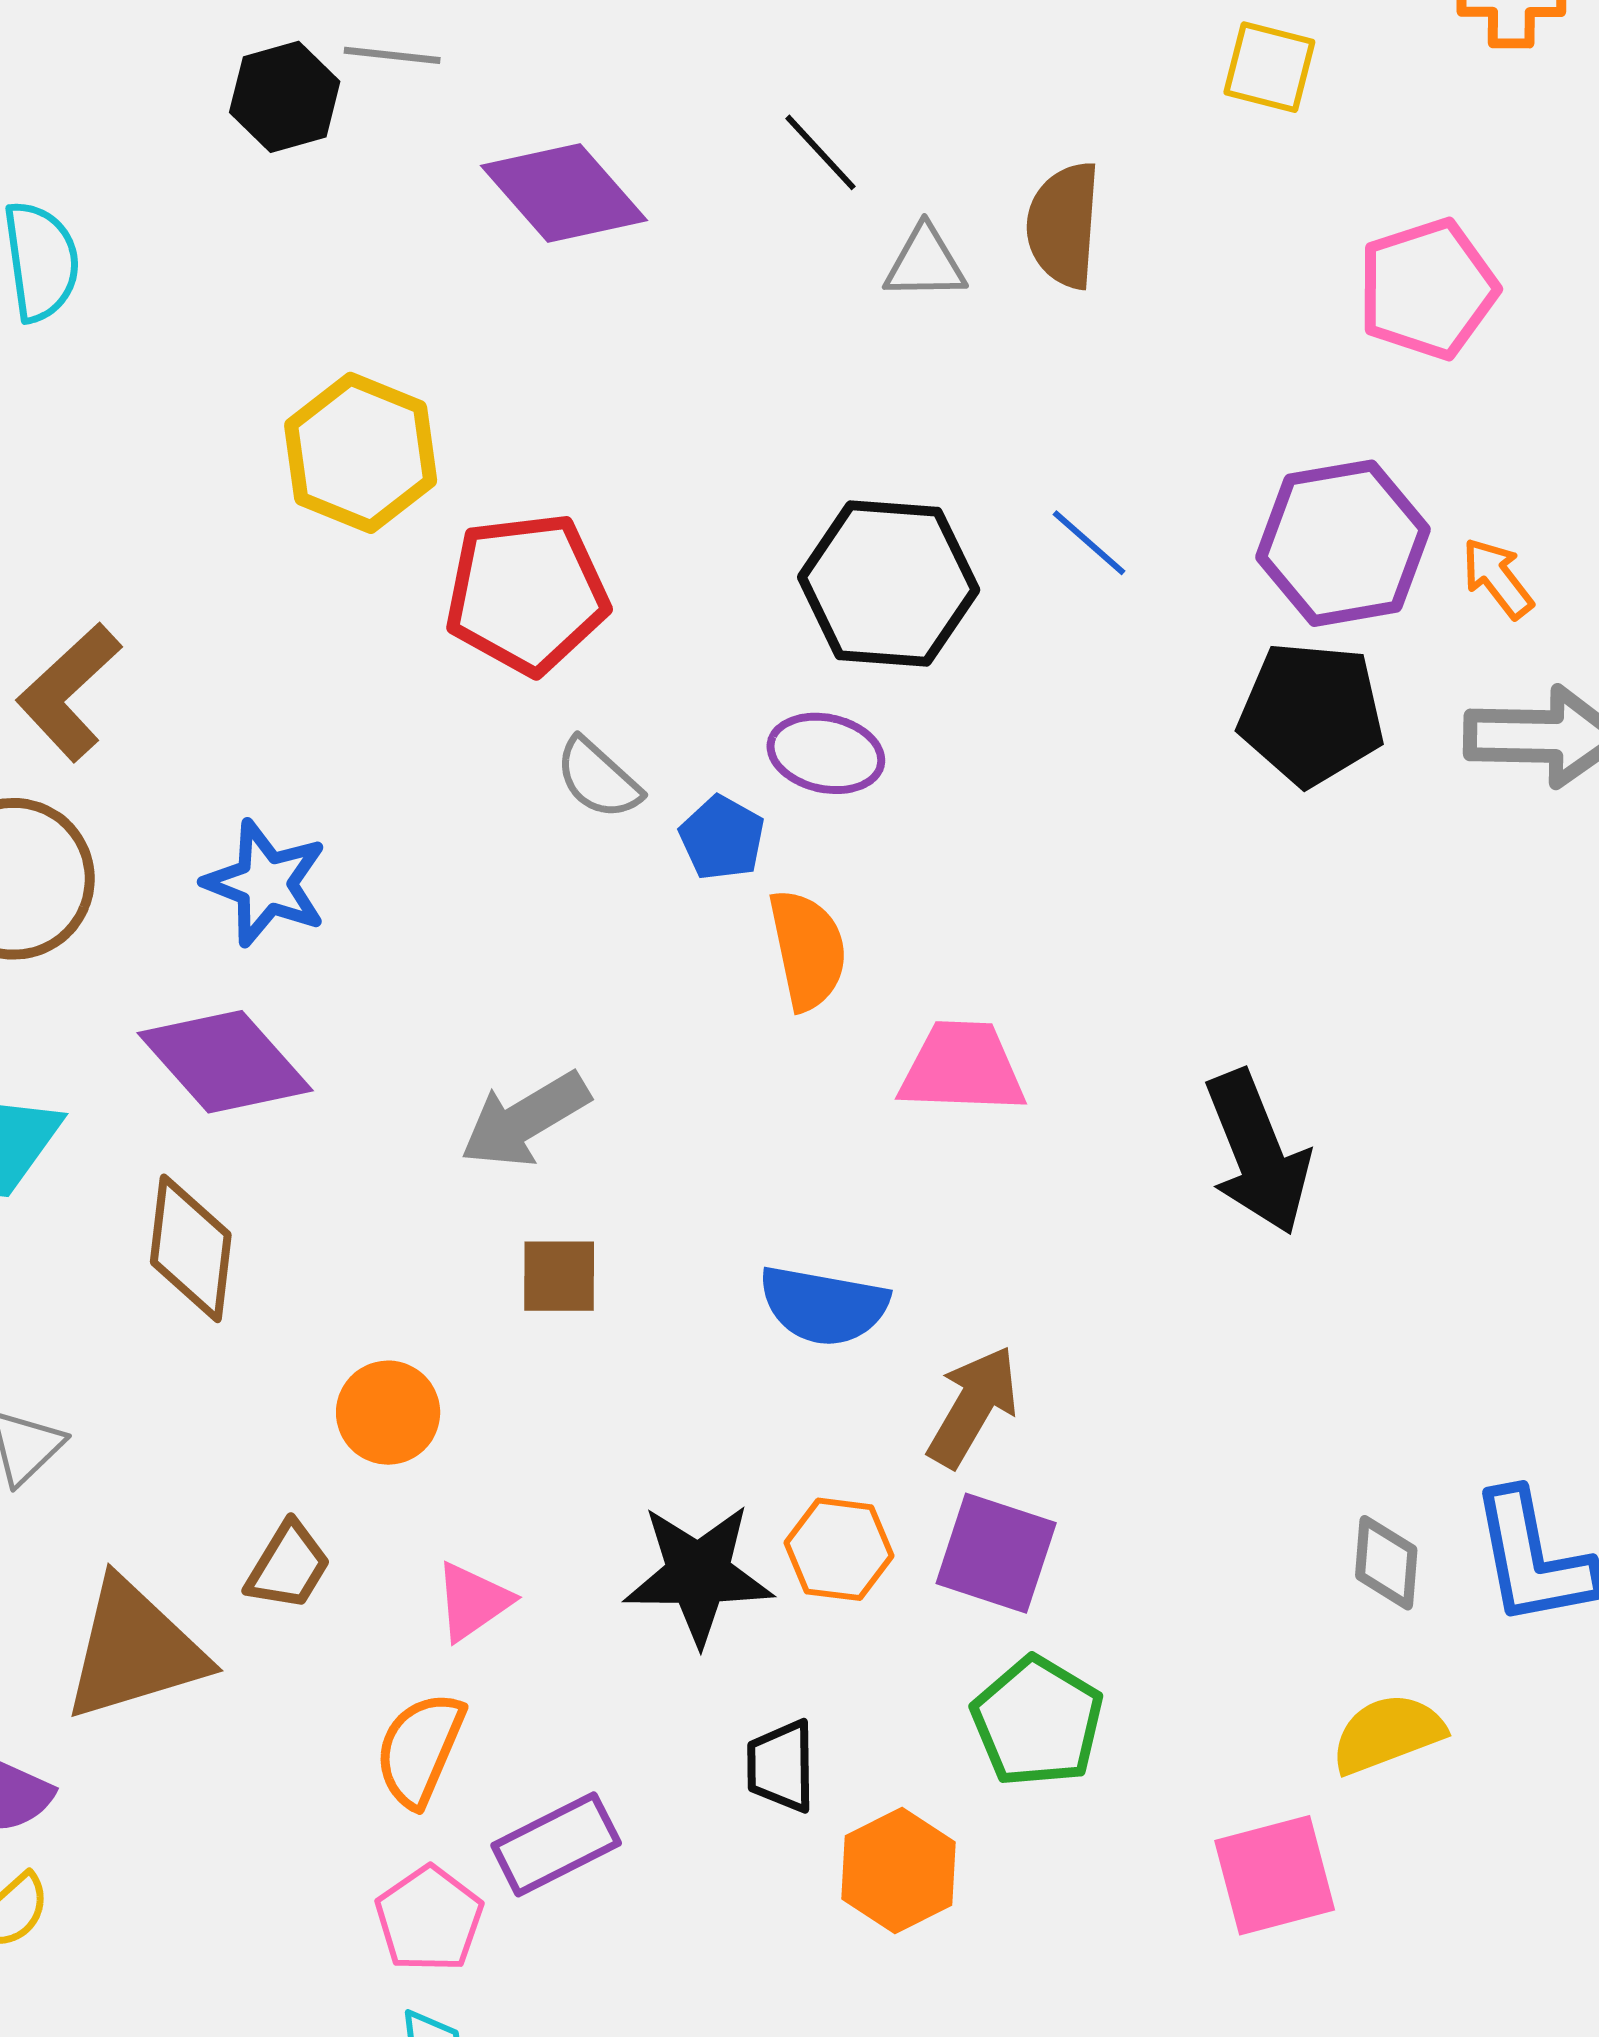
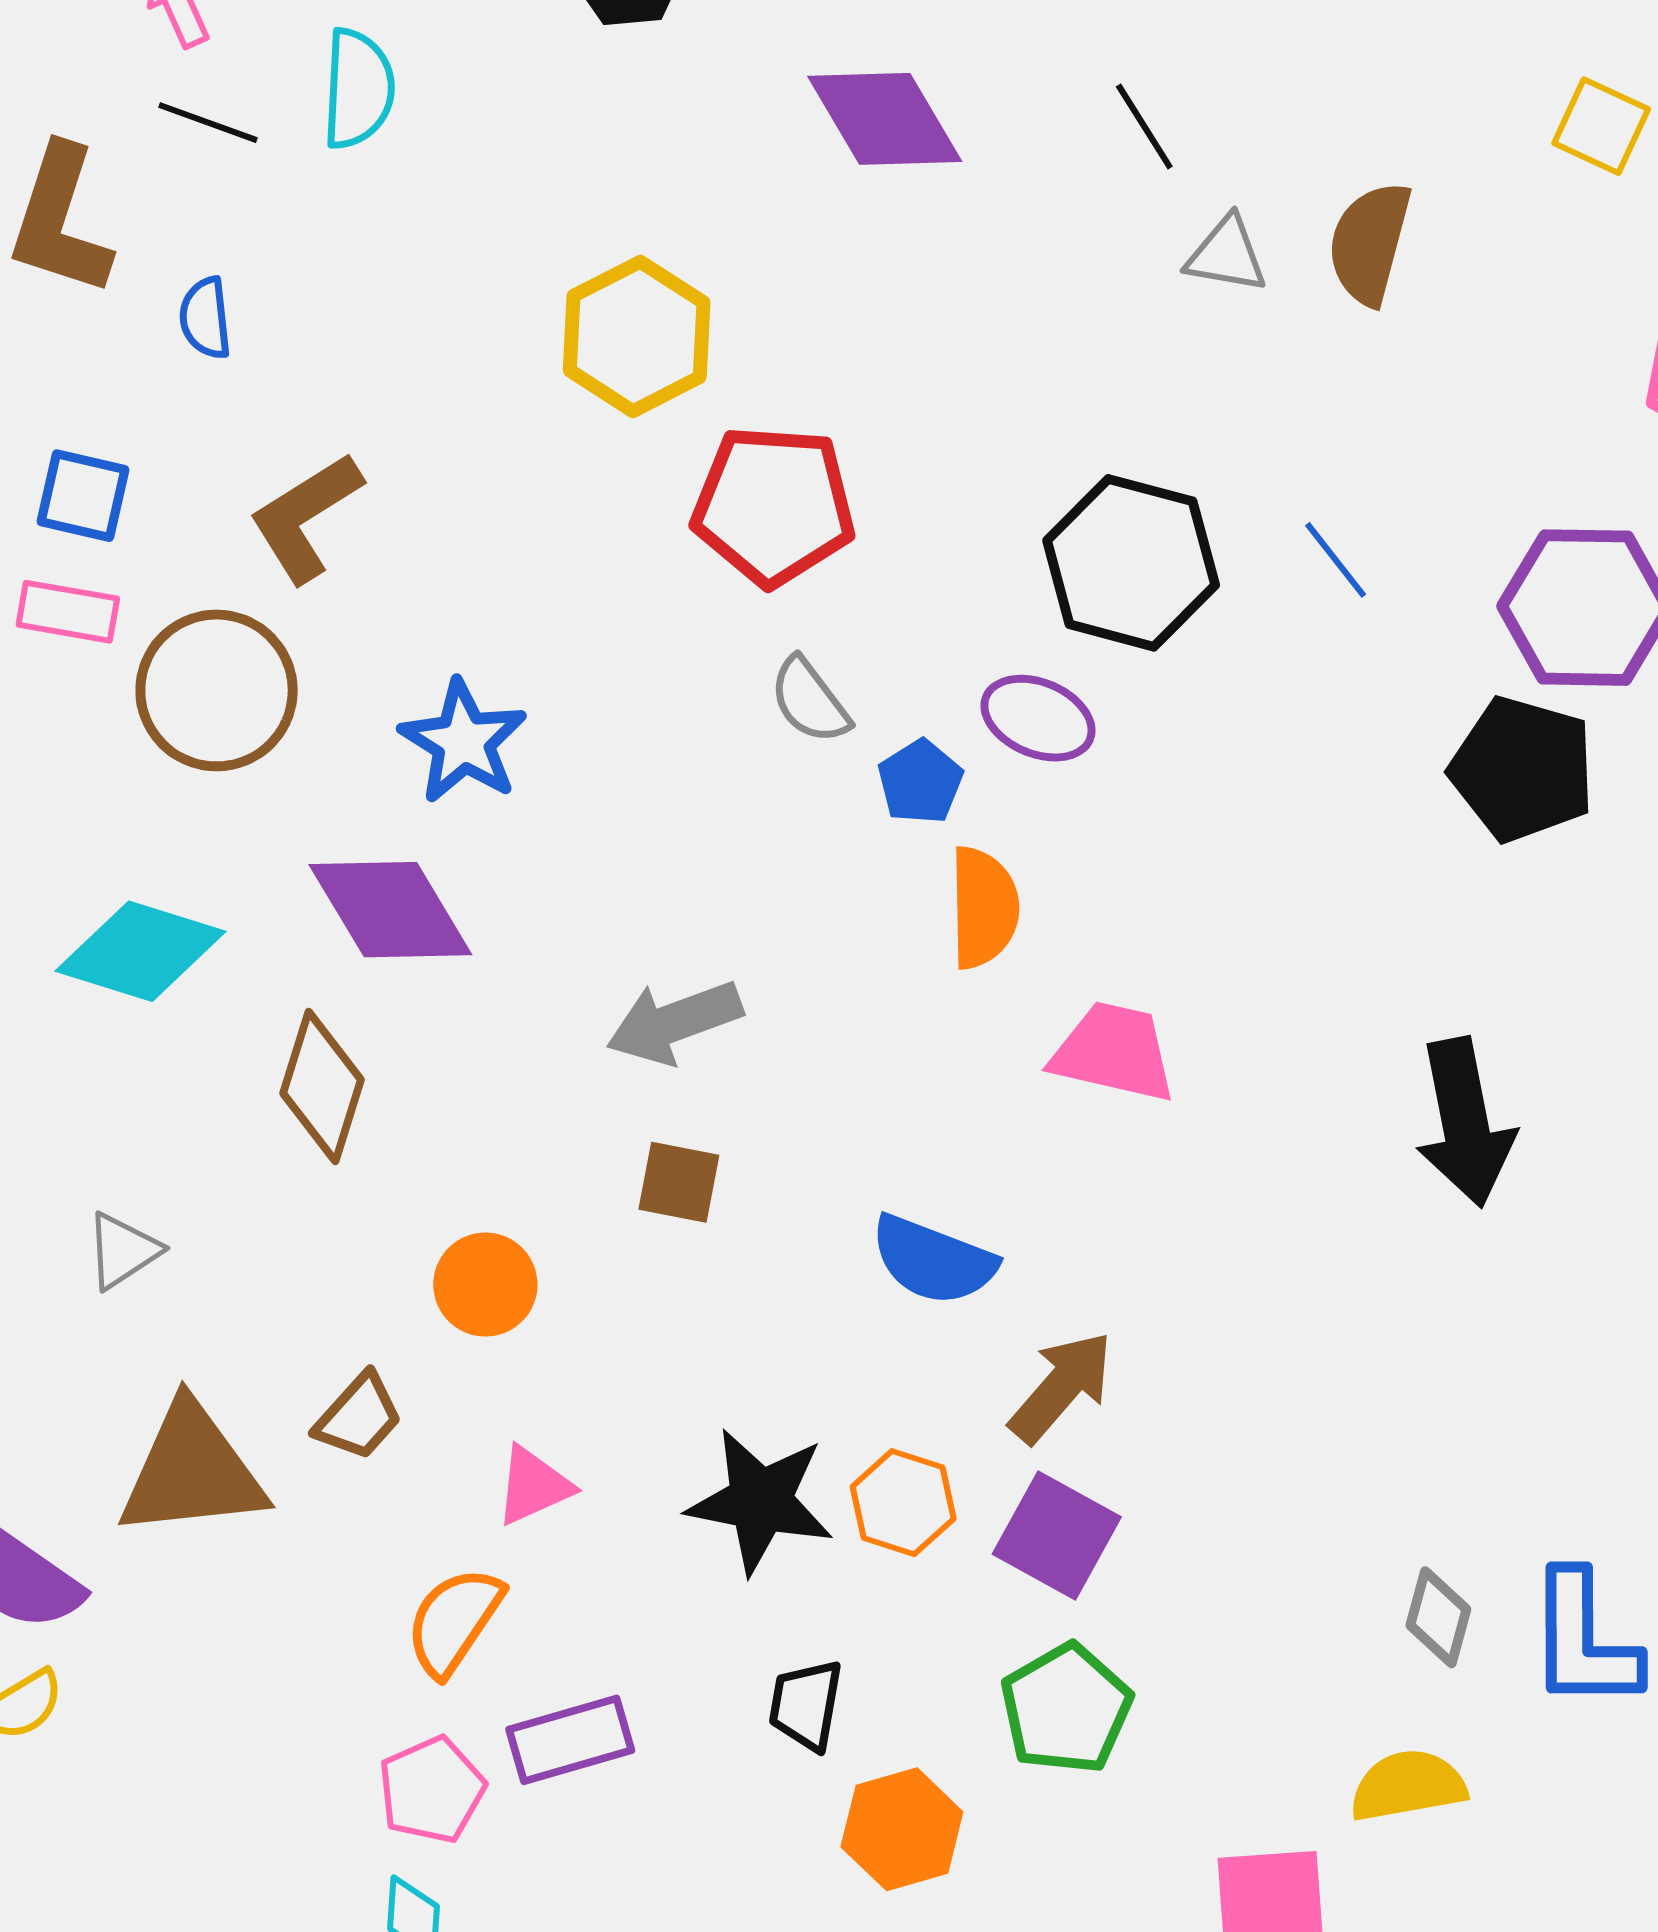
black arrow: (1258, 1152) -> (1465, 1123), moved

